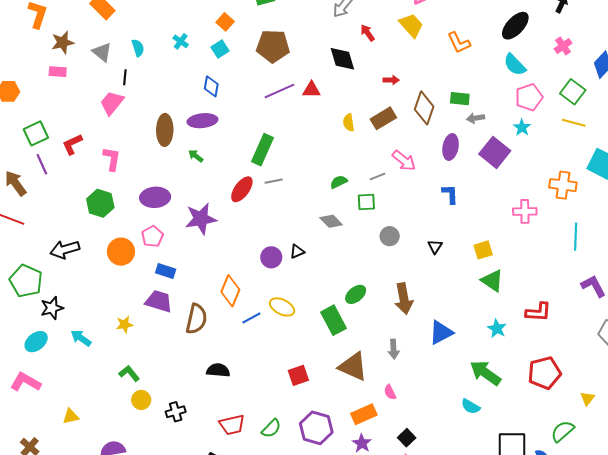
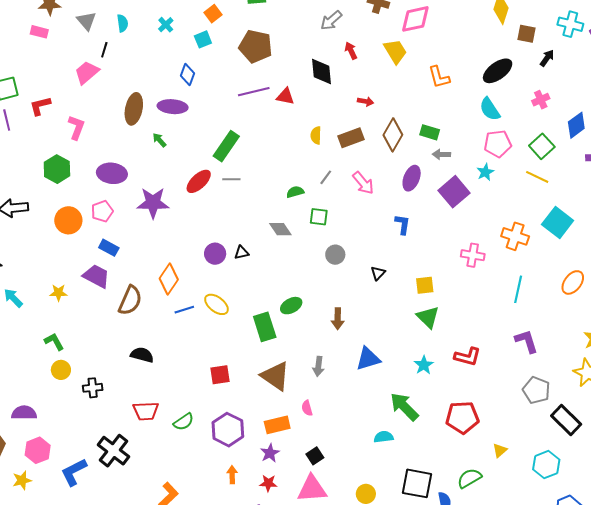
gray line: (378, 177) -> (326, 177), moved, turned -42
brown arrow: (404, 299) -> (338, 319), size x0.7
cyan semicircle: (471, 406) -> (384, 437), turned 132

